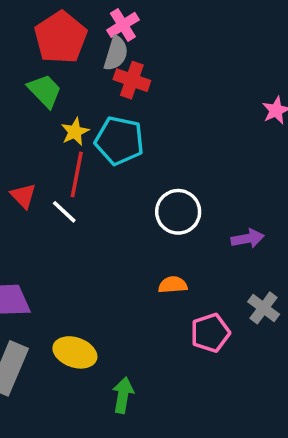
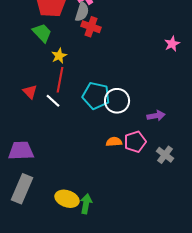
cyan pentagon: (119, 141) -> (96, 96), moved
pink pentagon: (210, 333) -> (135, 142), moved
yellow ellipse: (75, 352) -> (67, 199), moved

